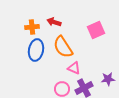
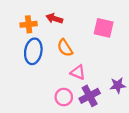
pink square: (96, 30) -> (104, 28), turned 36
orange semicircle: (63, 47) -> (65, 48), size x0.7

